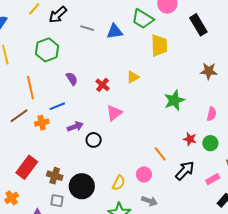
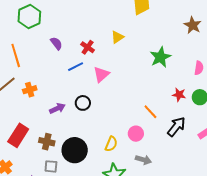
brown star: (209, 71) -> (193, 25), turned 30
blue line: (57, 106) -> (76, 67), moved
purple arrow: (75, 127) -> (57, 108), moved

